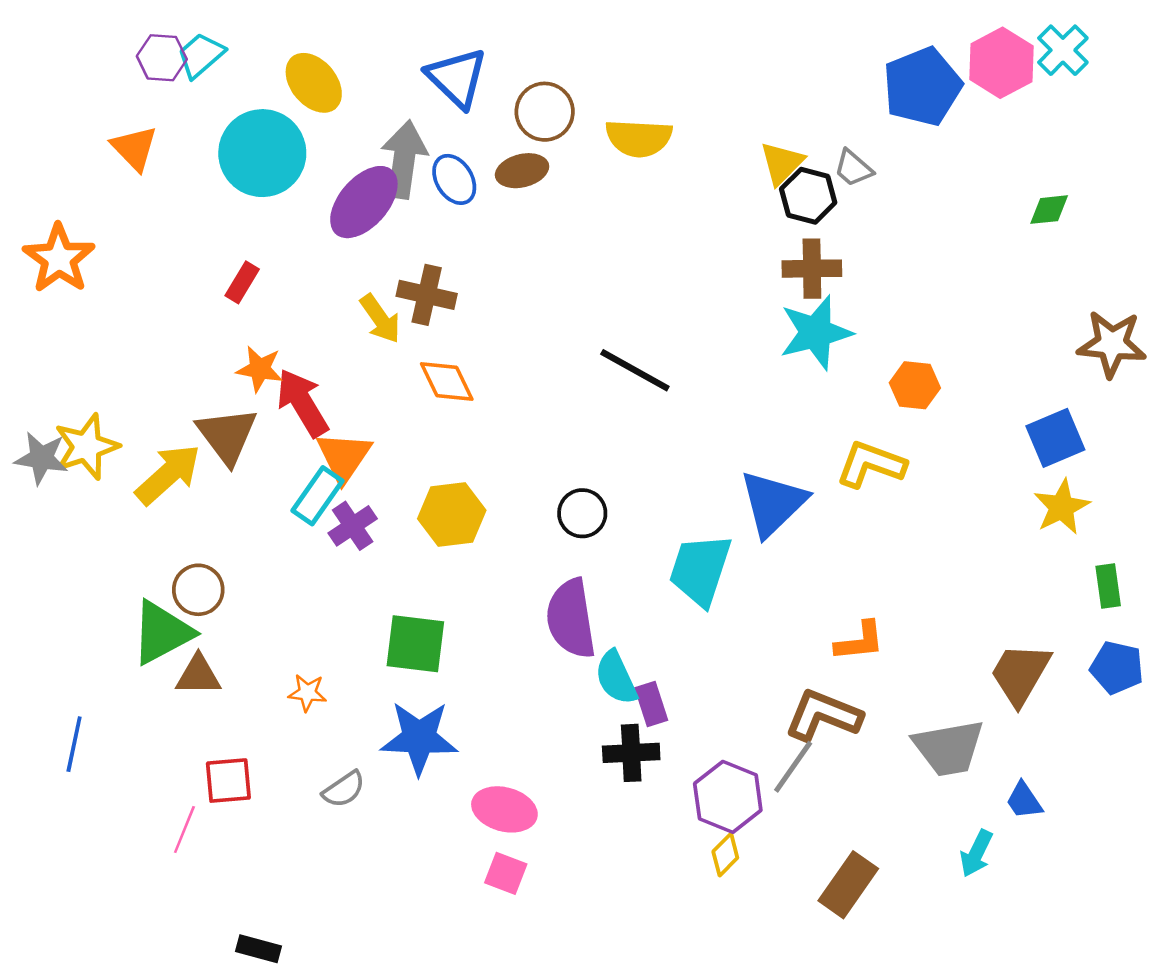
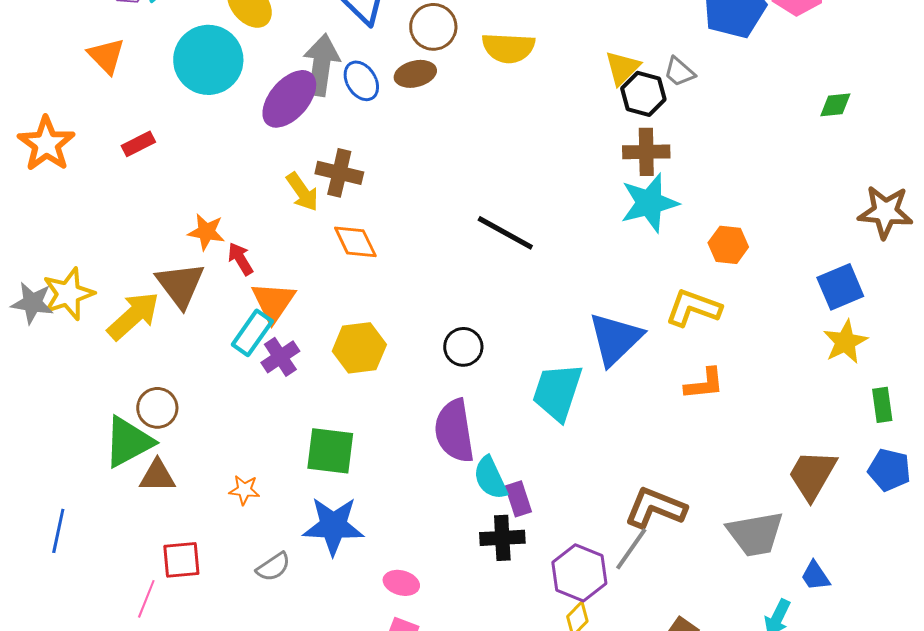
red rectangle: (242, 282) -> (138, 144), moved, turned 32
red arrow: (302, 403) -> (240, 259), size x0.6
orange L-shape: (860, 641) -> (704, 384), moved
pink ellipse: (504, 809) -> (401, 583), size x0.7

